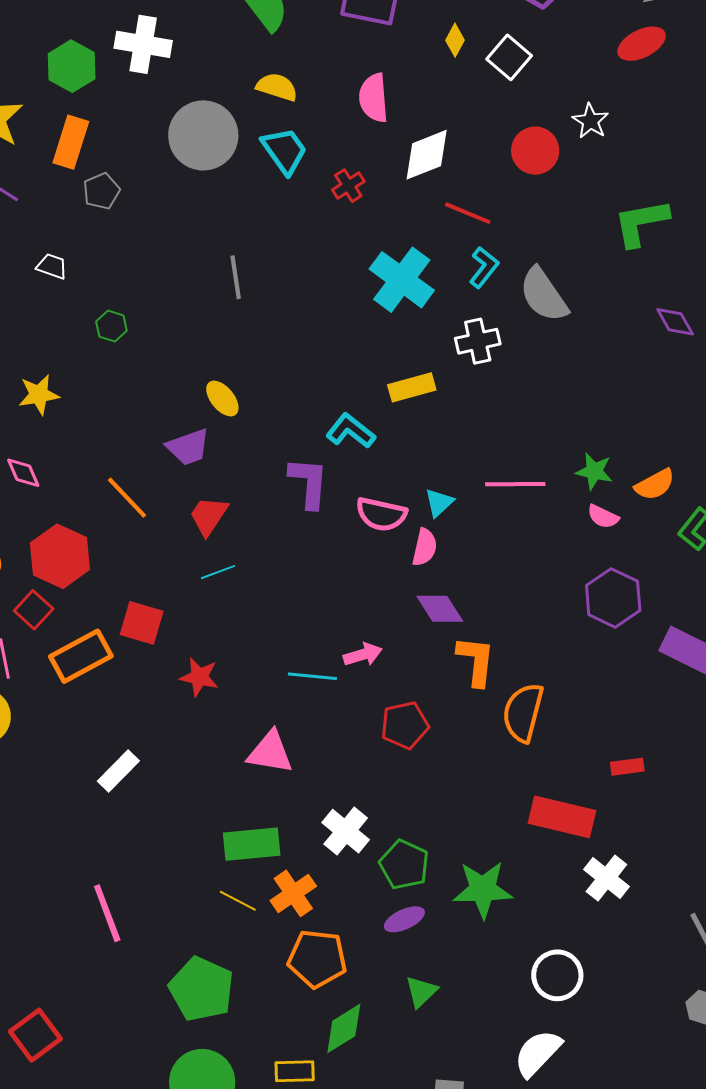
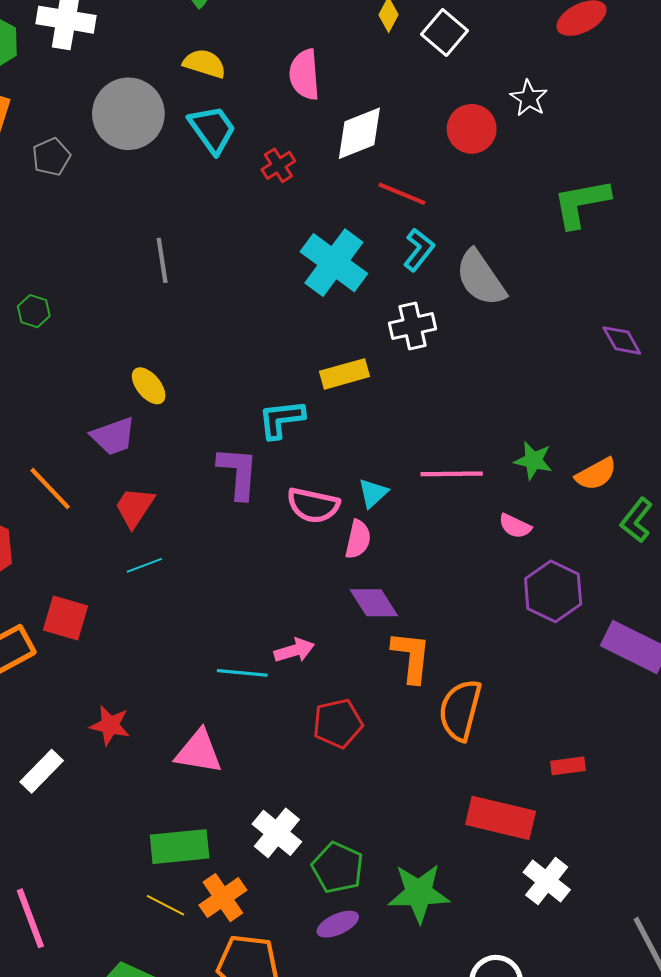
gray pentagon: (101, 191) -> (51, 157), moved
purple diamond: (675, 322) -> (622, 340), moved
cyan L-shape: (351, 431) -> (281, 419), turned -45
pink semicircle: (603, 517) -> (515, 526), moved
red star: (199, 677) -> (110, 725), moved

